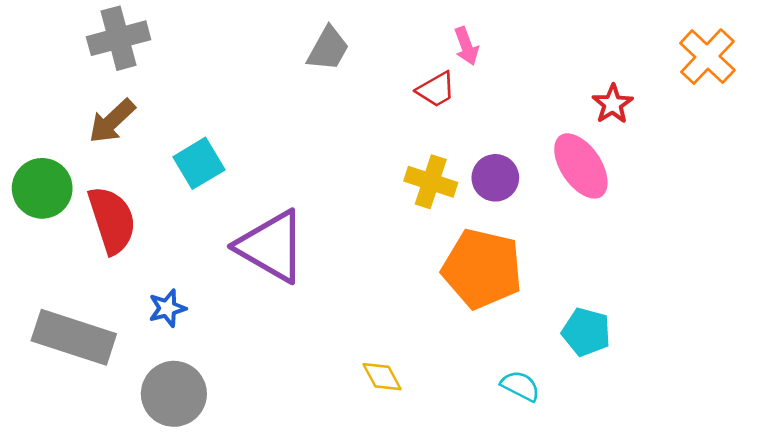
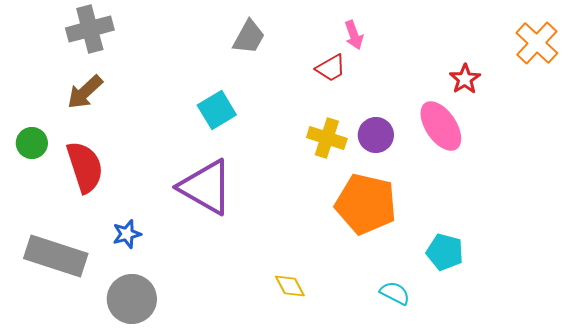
cyan square: (199, 163) -> (217, 110), moved
green circle: (42, 188) -> (32, 143), size x0.7

